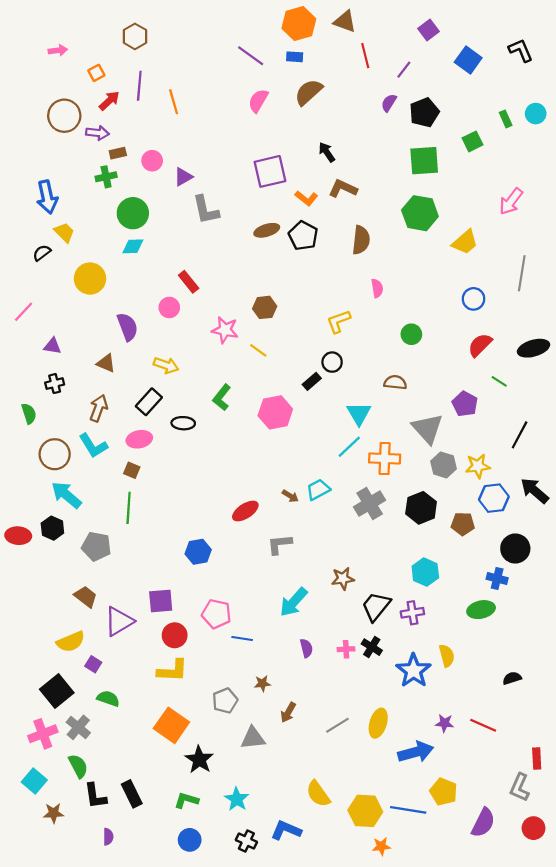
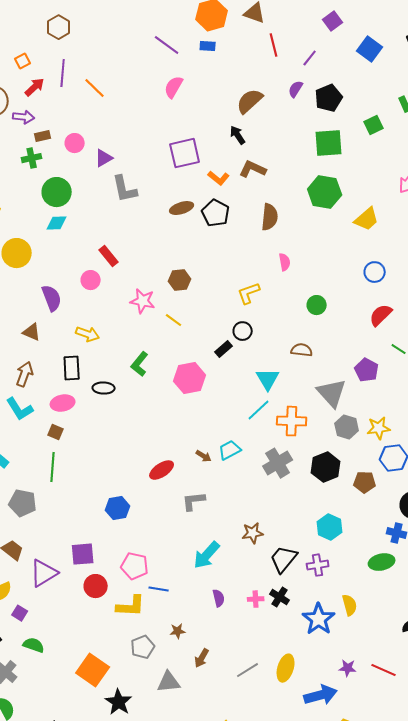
brown semicircle: (309, 92) -> (250, 101), moved
orange line: (174, 102) -> (95, 88), turned -30
black rectangle: (149, 402) -> (72, 368), turned -45
yellow L-shape: (172, 671) -> (131, 606), moved

